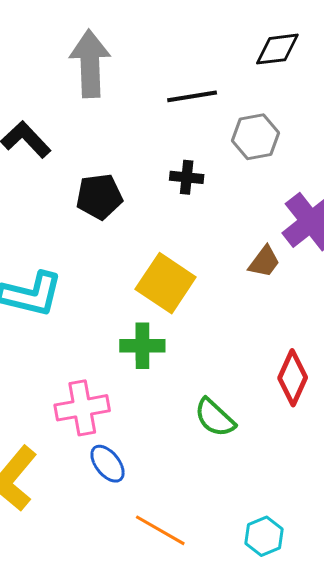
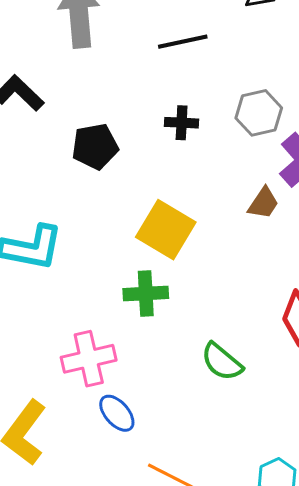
gray hexagon: (256, 137) -> (259, 113), moved

